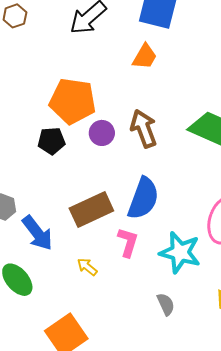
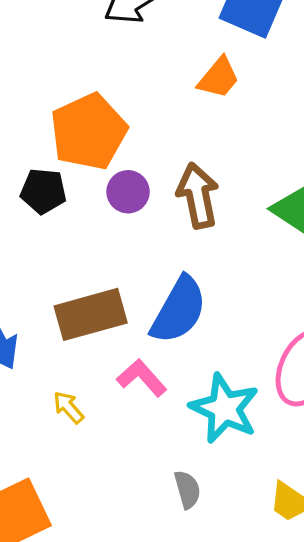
orange pentagon: (73, 101) -> (89, 132), turned 30
pink L-shape: (128, 242) -> (142, 378), turned -68

